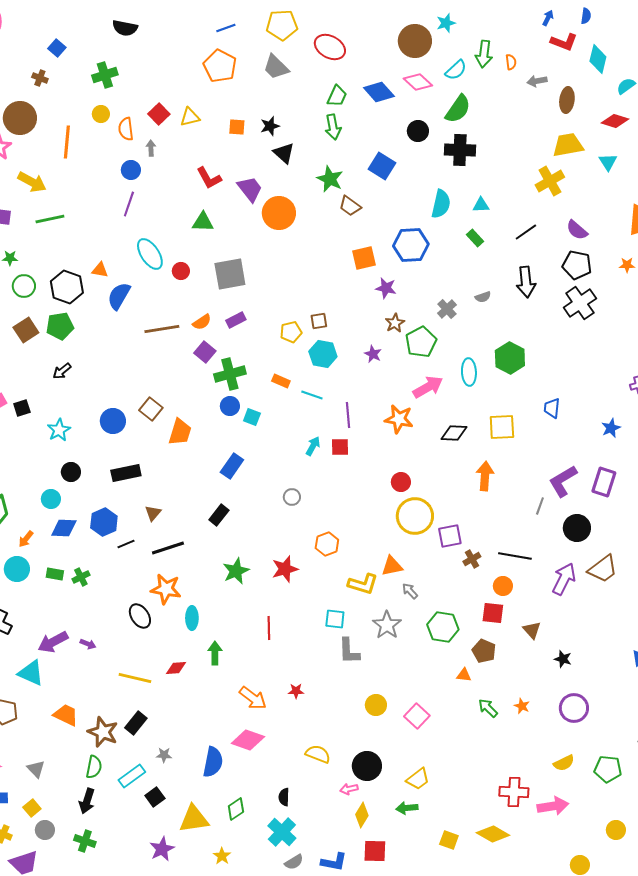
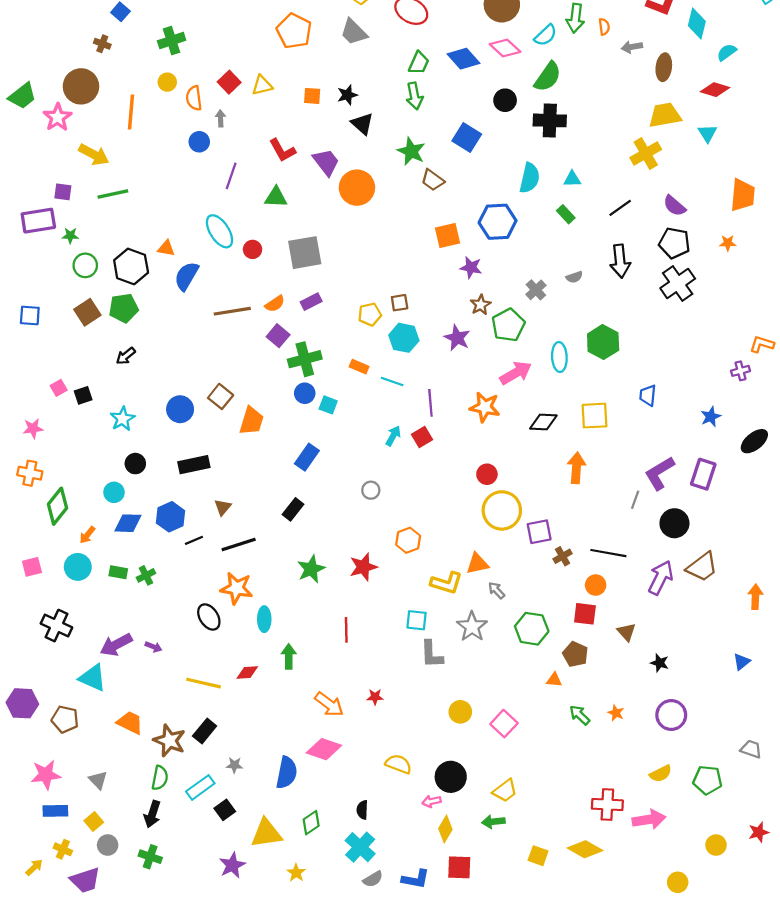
purple line: (129, 204) -> (231, 176), moved
purple star: (373, 354) -> (457, 338), size x1.4
red square: (340, 447) -> (422, 437), turned -30

